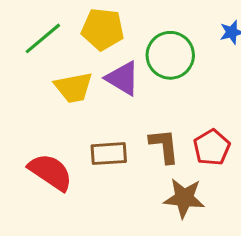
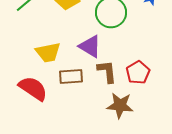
purple triangle: (123, 78) -> (90, 46), moved
yellow trapezoid: (74, 88) -> (48, 52), moved

